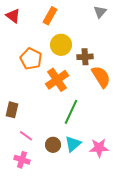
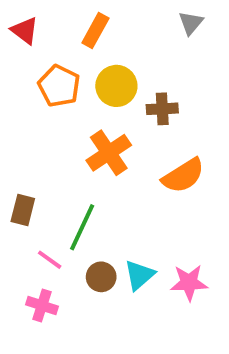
orange pentagon: (31, 59) -> (59, 86), moved
orange semicircle: (101, 77) -> (183, 176), moved, turned 90
green line: (71, 112) -> (82, 227), moved

